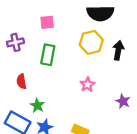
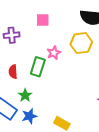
green rectangle: (48, 55) -> (38, 67), moved
pink star: (87, 85) -> (54, 53), moved

